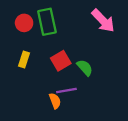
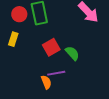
yellow rectangle: (24, 60) -> (13, 39), moved

